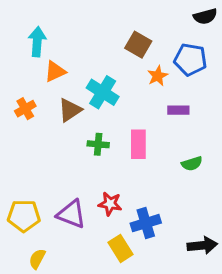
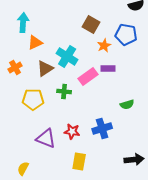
purple rectangle: (178, 110) -> (108, 68), moved
pink rectangle: (138, 144) -> (88, 76), moved, turned 54
yellow pentagon: (24, 216) -> (33, 100), moved
blue cross: (146, 223) -> (102, 128), moved
yellow rectangle: (120, 248) -> (79, 162), turned 42

